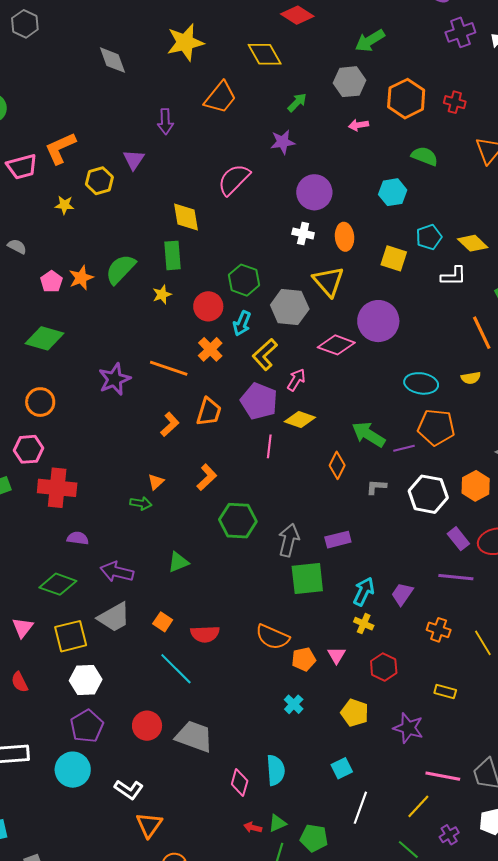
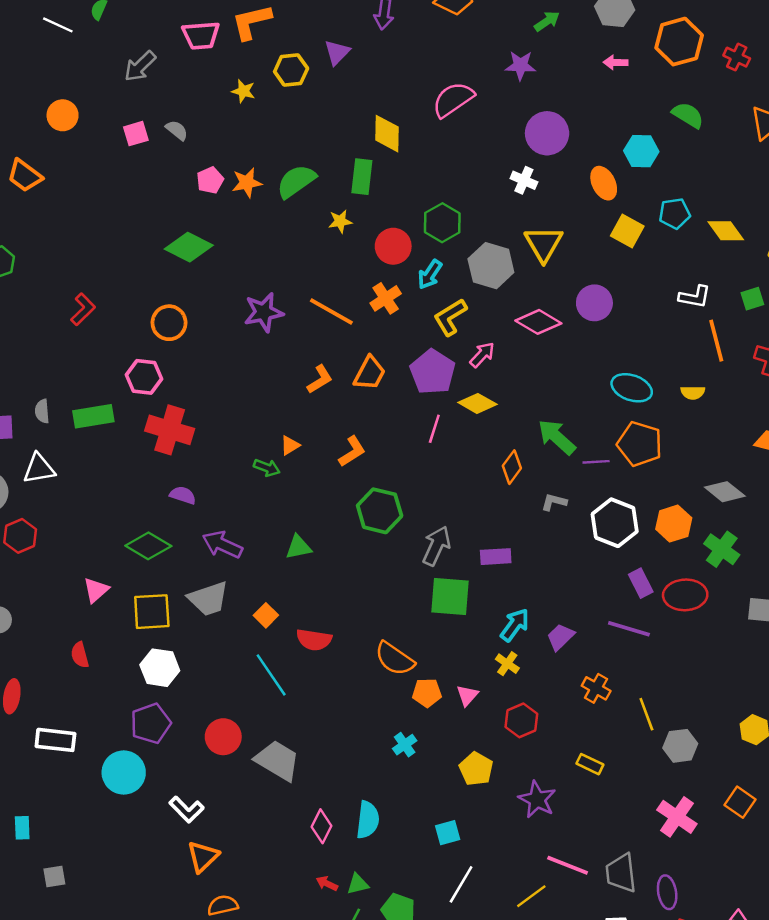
orange ellipse: (345, 237) -> (604, 183), moved, turned -32
white L-shape: (454, 276) -> (695, 297), moved
purple circle: (378, 321) -> (594, 303), size x0.7

